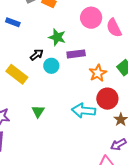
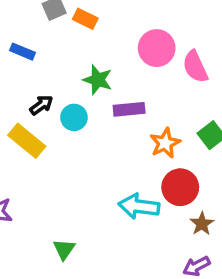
black arrow: (37, 55) -> (41, 105), moved
cyan circle: (51, 66) -> (74, 117), moved
green triangle: (38, 111) -> (64, 249), moved

